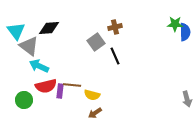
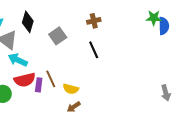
black diamond: (49, 28) -> (28, 22), turned -70
gray square: (96, 42) -> (58, 36), moved
brown line: (72, 85) -> (51, 79), turned 60

